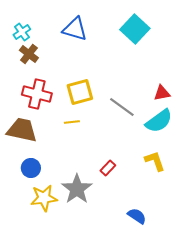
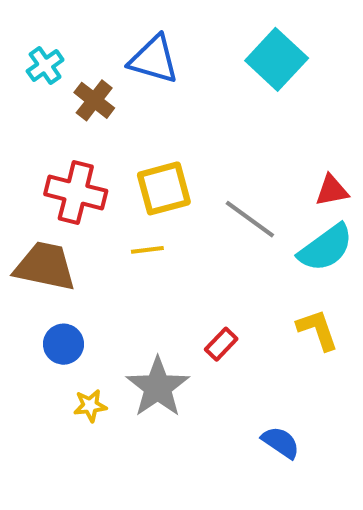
brown cross: (29, 54) -> (94, 100), moved
yellow star: (44, 198) -> (90, 406), size x0.6

